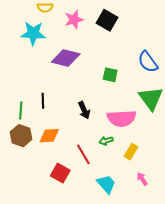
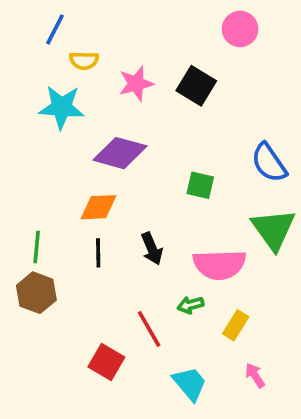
black line: (43, 101) -> (98, 253), moved
orange diamond: (49, 136) -> (98, 207), moved

